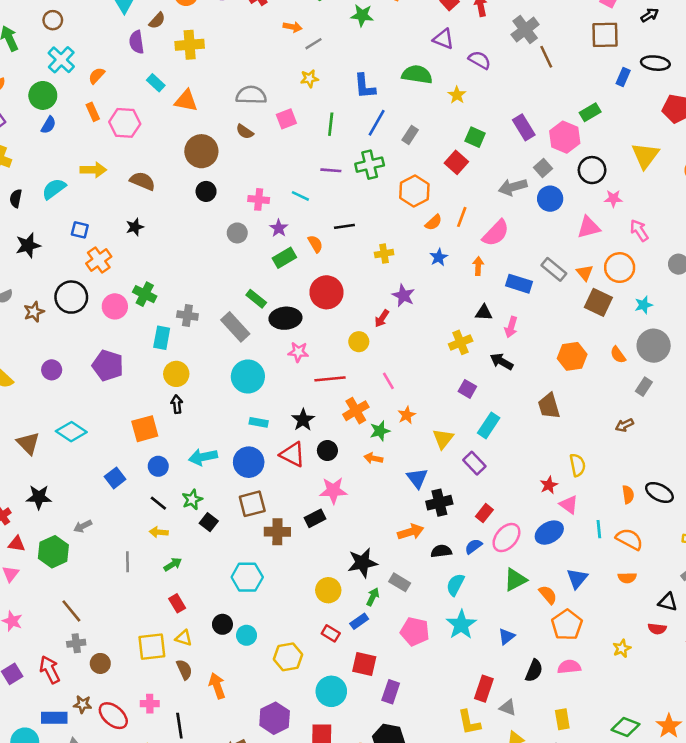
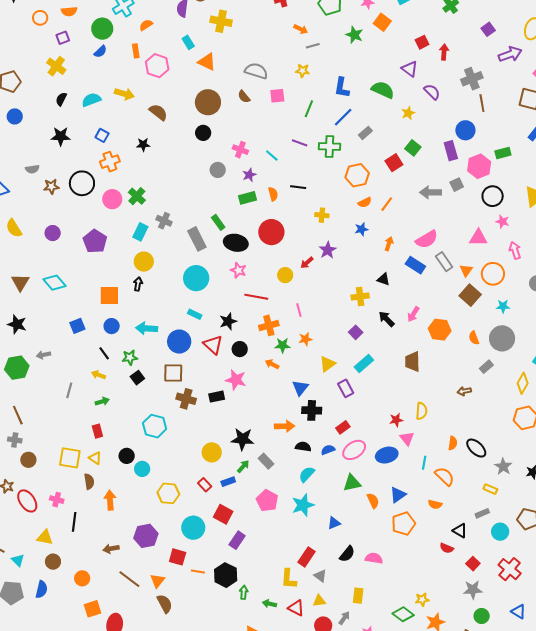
blue circle: (550, 199) -> (465, 130), moved
pink semicircle: (496, 233) -> (427, 239), moved
pink arrow: (511, 327) -> (413, 314), moved
orange pentagon: (567, 625) -> (403, 524), moved
yellow star: (622, 648) -> (422, 600), moved

